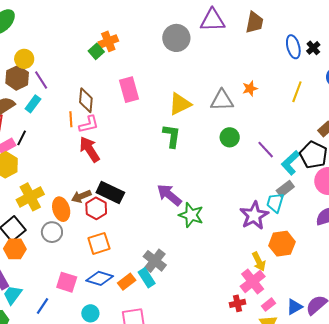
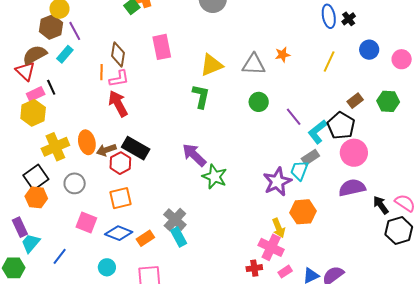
black line: (22, 138) -> (51, 87), turned -56
orange ellipse: (61, 209) -> (87, 142), moved
cyan rectangle: (147, 278) -> (179, 237), moved
pink cross: (253, 281) -> (271, 247), turned -30
pink square: (67, 282) -> (86, 222), moved

